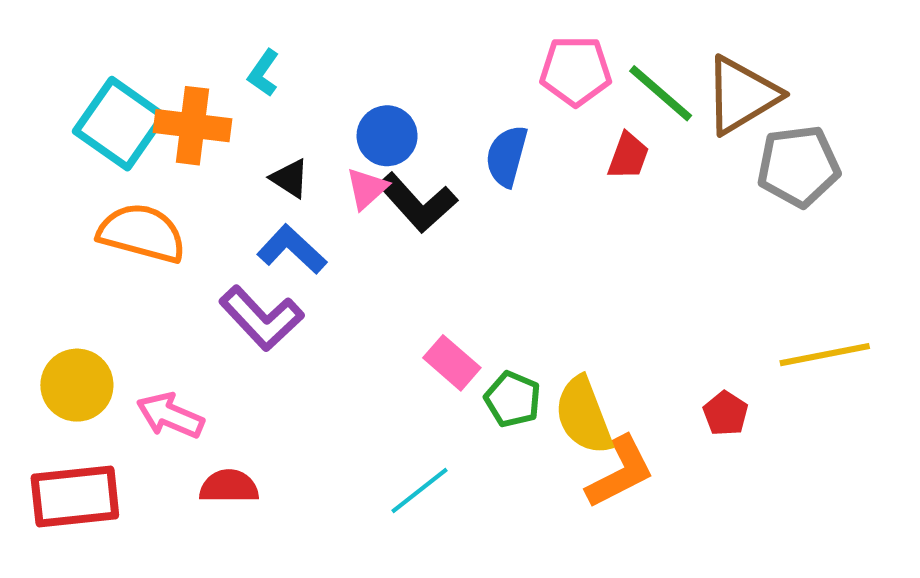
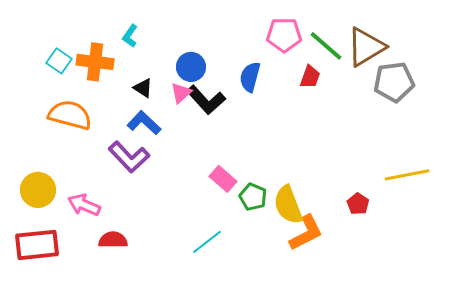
cyan square: (120, 124) -> (59, 61), size x0.6

